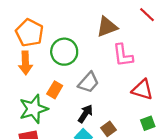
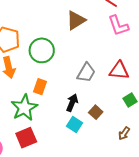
pink L-shape: (123, 55) -> (118, 26), moved
gray trapezoid: (89, 82) -> (86, 73), moved

